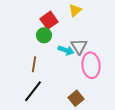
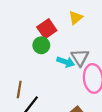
brown line: (34, 64) -> (19, 90), moved

